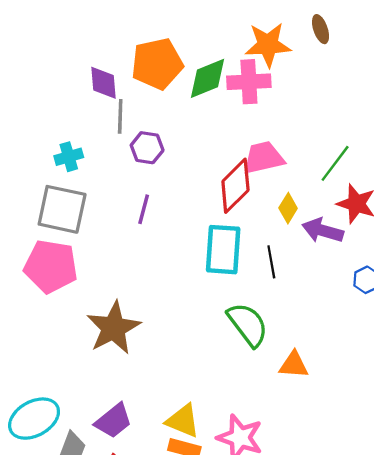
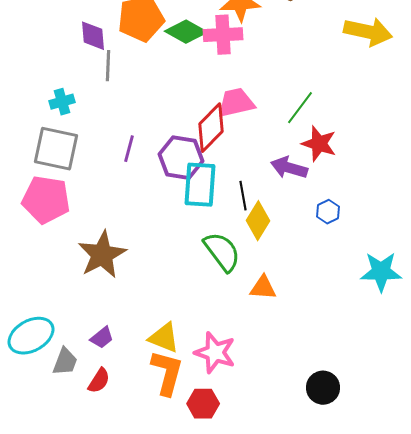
green diamond: (207, 78) -> (186, 32), turned 51
purple hexagon: (147, 148) -> (181, 158), moved, size x1.5
yellow diamond: (288, 208) -> (258, 221), moved, size x1.4
purple trapezoid: (113, 421) -> (102, 338), size x0.7

